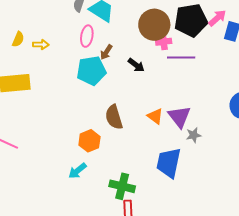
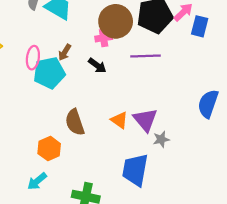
pink ellipse: (87, 36) -> (33, 58), moved
pink cross: (164, 42) -> (104, 38), moved

